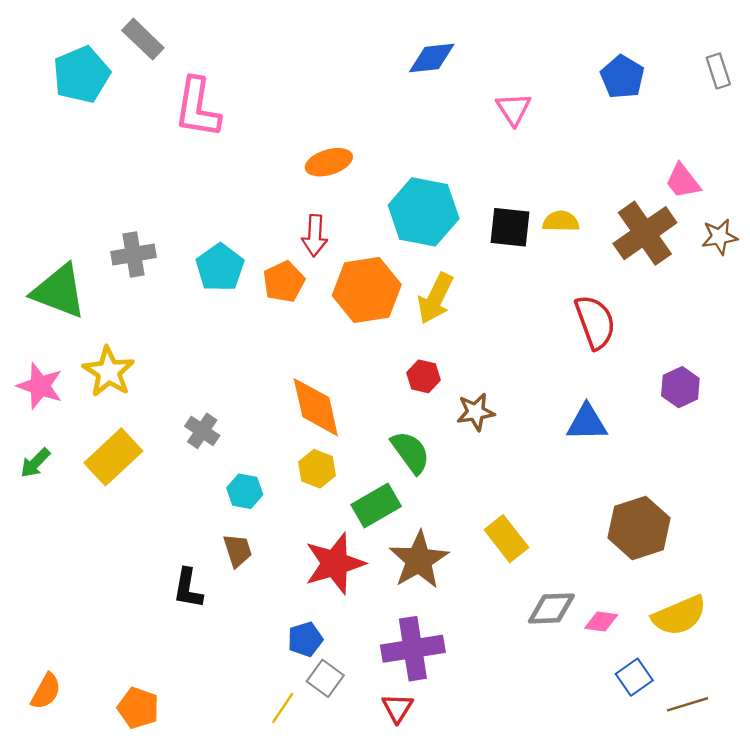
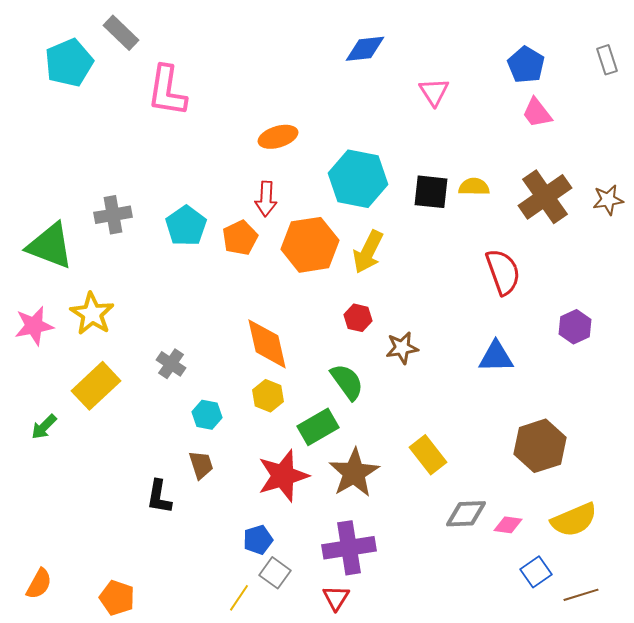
pink trapezoid: (683, 181) -> (537, 113), moved
pink star: (40, 386) -> (34, 326), turned -30
green arrow: (35, 463) -> (44, 427), moved

